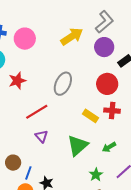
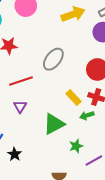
green arrow: (109, 147) -> (87, 115), moved
green star: (96, 175) -> (76, 146), moved

